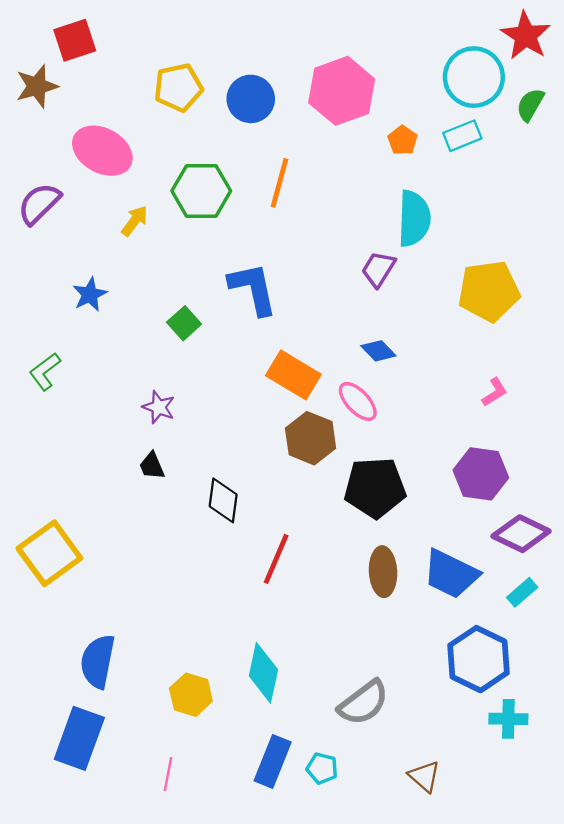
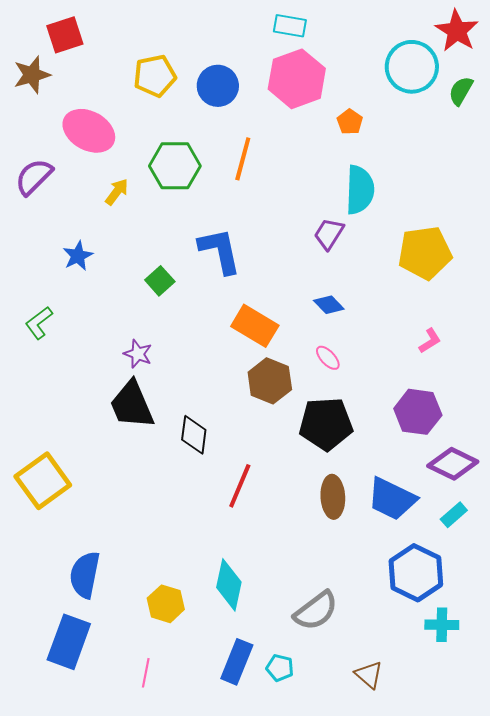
cyan rectangle: (462, 136) -> (290, 26), moved, turned 32
pink ellipse: (358, 401) -> (328, 358), moved, size x0.7
black trapezoid: (152, 466) -> (132, 405), size x2.0

